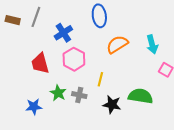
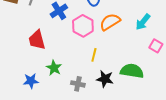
cyan arrow: (152, 44) -> (143, 22), turned 54
pink hexagon: (74, 59) -> (83, 26), moved
gray cross: (79, 95) -> (78, 84), moved

